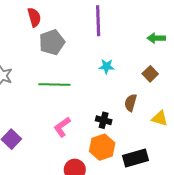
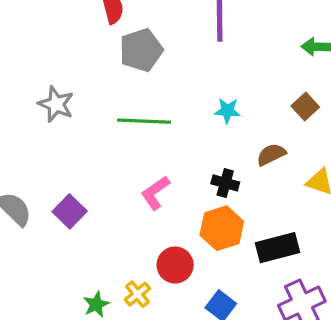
cyan star: (107, 66) -> (227, 111), moved
brown semicircle: (131, 103) -> (271, 154), turned 48

